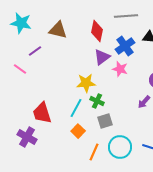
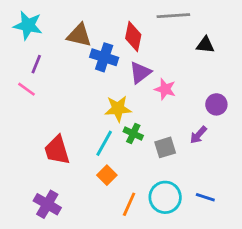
blue cross: (125, 46) -> (104, 57), moved, turned -36
purple line: (35, 51) -> (36, 64), moved, turned -32
gray square: (105, 121) -> (165, 147), moved
purple cross: (27, 137) -> (47, 204), moved

